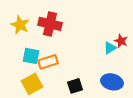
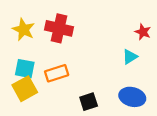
red star: (121, 41) -> (143, 32), moved
cyan square: (31, 56) -> (25, 69), moved
yellow square: (32, 84) -> (25, 89), moved

